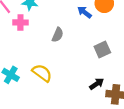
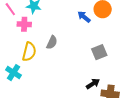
gray semicircle: (58, 35) -> (52, 42), moved
yellow semicircle: (42, 73) -> (29, 52), moved, turned 66

